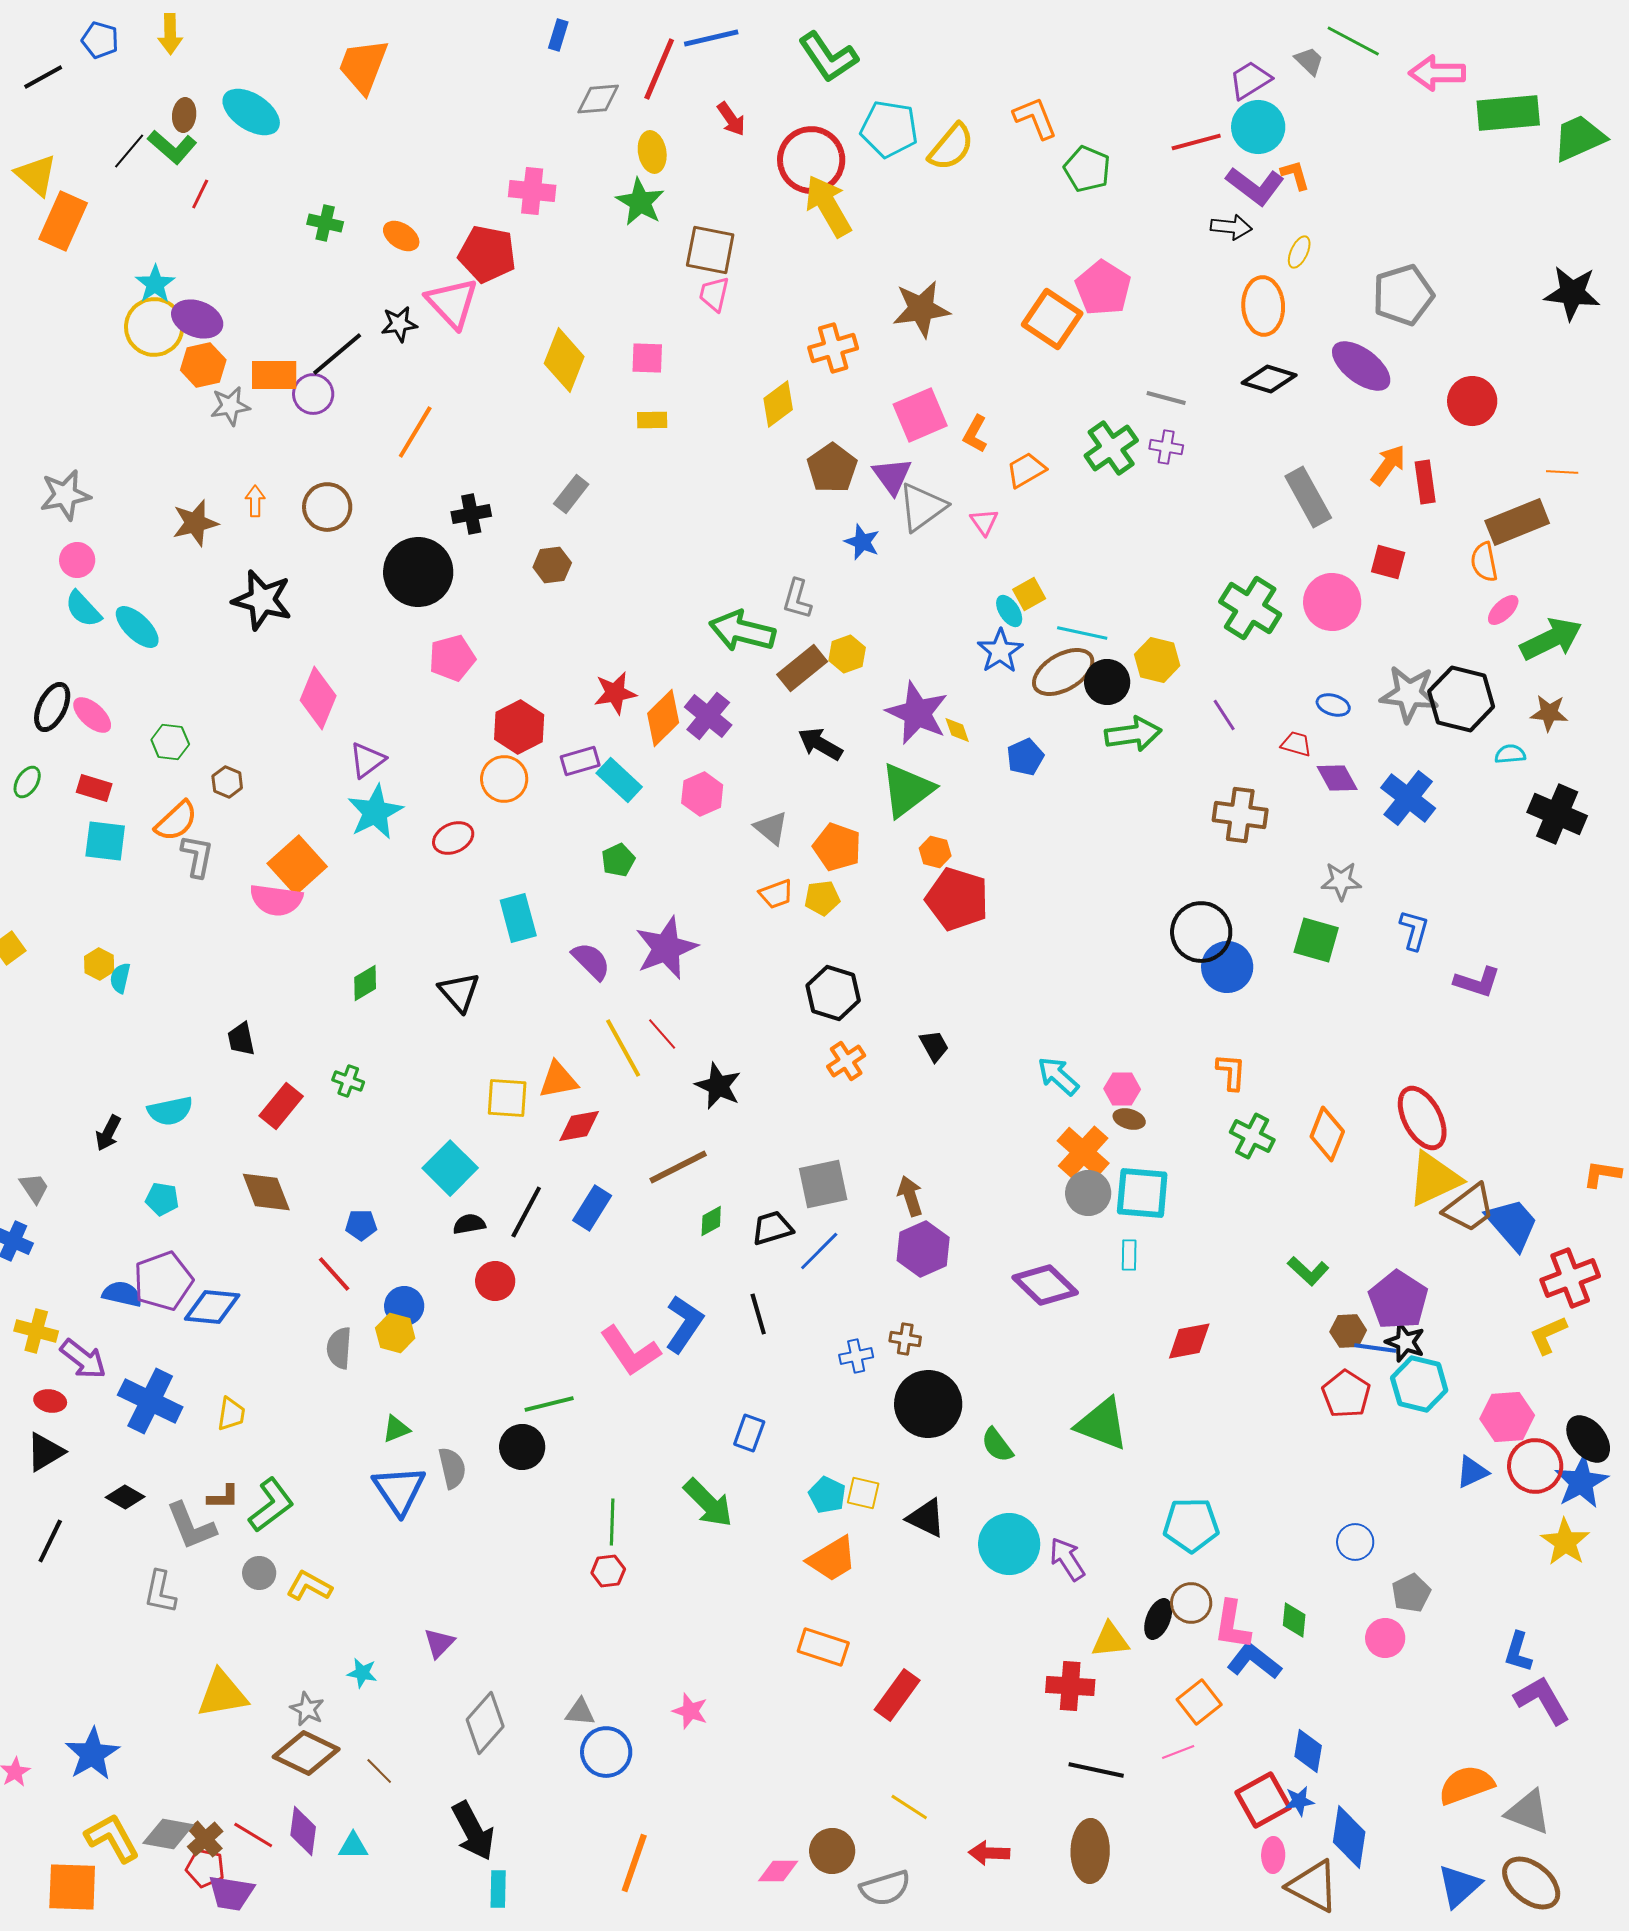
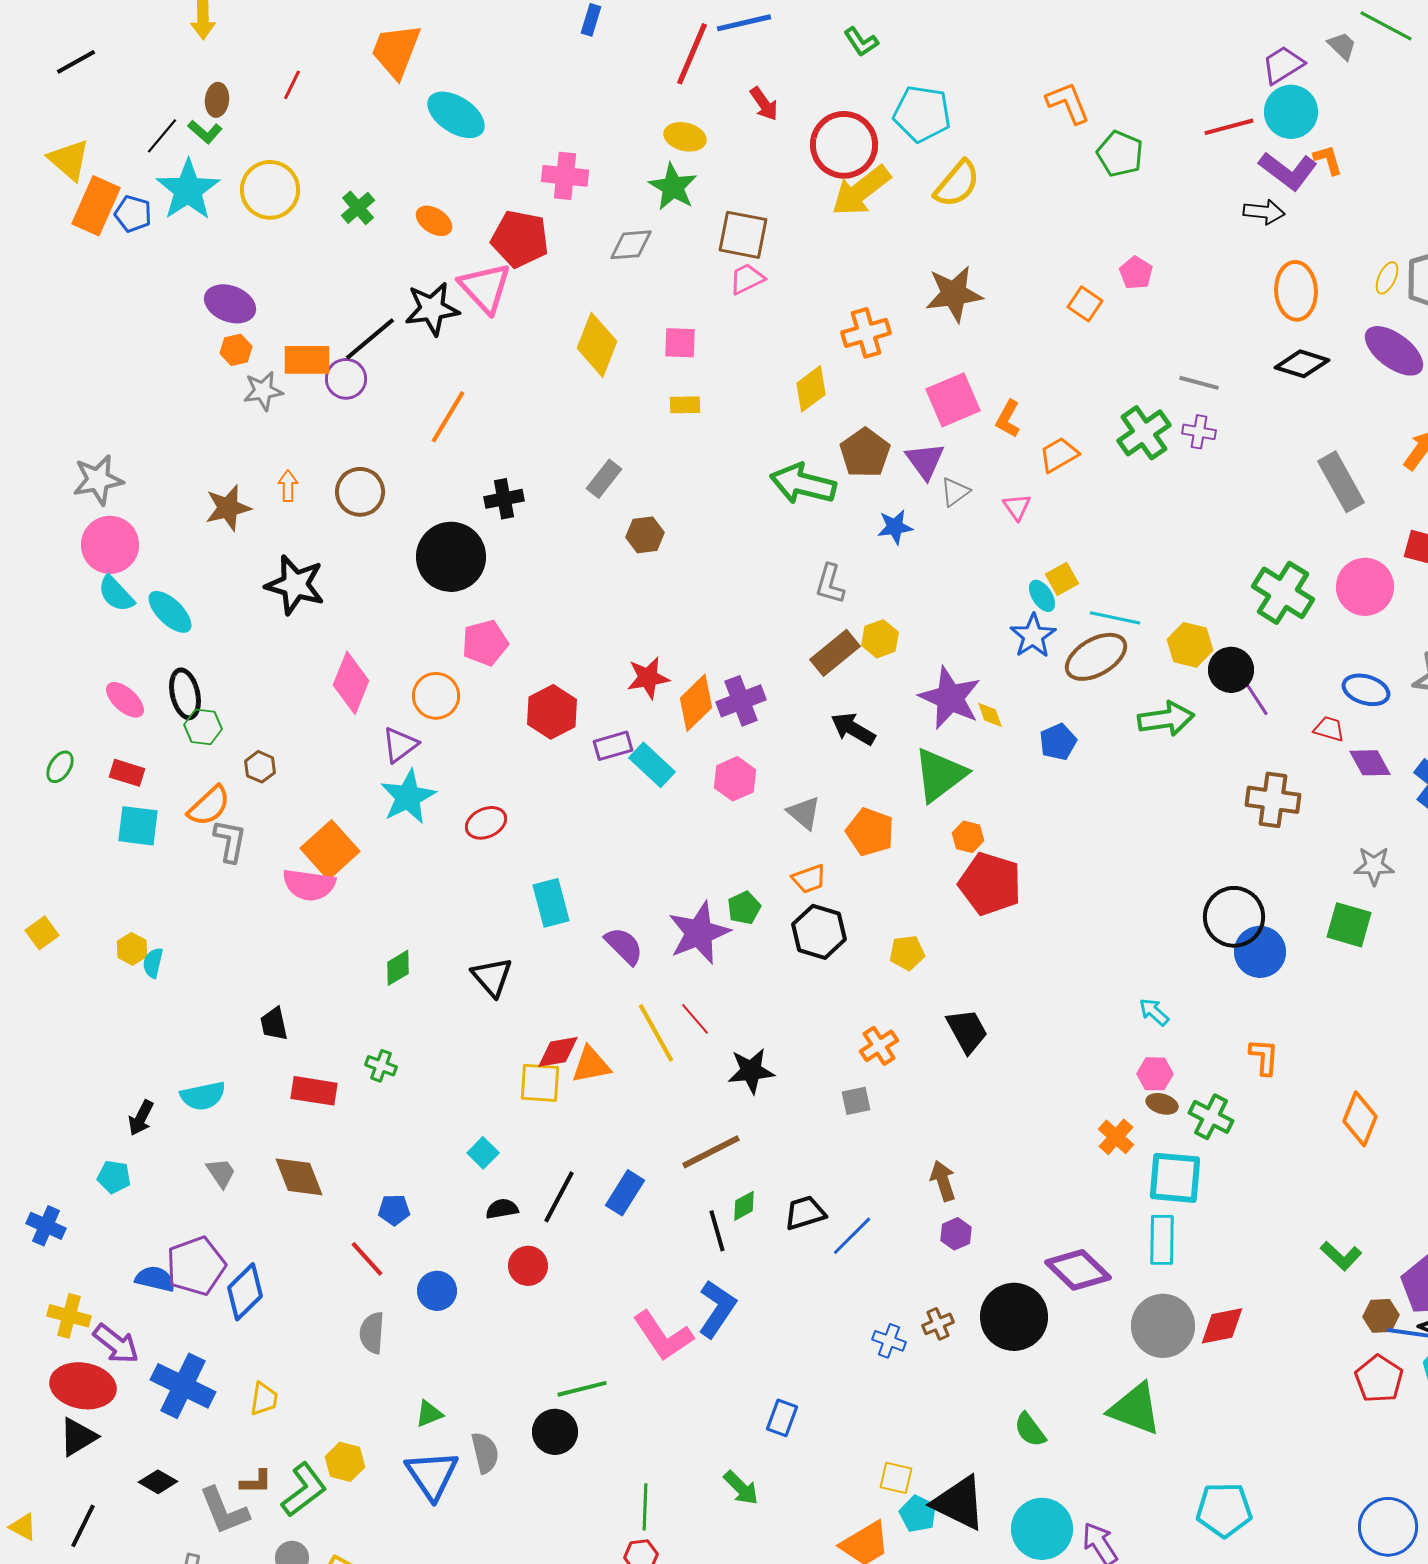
blue pentagon: (100, 40) -> (133, 214), moved
green L-shape: (828, 57) -> (861, 42), size x0.6
gray diamond: (598, 99) -> (631, 245), moved
cyan ellipse: (251, 112) -> (456, 115), moved
green L-shape: (172, 147) -> (205, 132), size x0.7
yellow semicircle: (951, 147) -> (957, 184), moved
yellow ellipse: (652, 152) -> (685, 137), turned -66
red line: (200, 194) -> (292, 85), moved
yellow arrow: (828, 206) -> (861, 191), turned -98
green cross: (325, 223) -> (358, 208), turned 36
yellow ellipse: (1299, 252) -> (1387, 278), moved
cyan star: (155, 284) -> (188, 190), moved, size x1.6
pink pentagon: (1103, 288) -> (1136, 273), size x0.6
pink trapezoid: (714, 294) -> (747, 279), turned 51
orange square: (1052, 319) -> (1085, 304), size x0.6
black star: (399, 324) -> (432, 309), size x1.5
yellow circle: (154, 327) -> (270, 190), moved
orange hexagon: (203, 365) -> (236, 350), size x0.7
gray triangle: (922, 507) -> (955, 492), size x0.6
blue star: (862, 542) -> (895, 527), turned -30
pink circle: (77, 560) -> (110, 545), size x1.6
brown hexagon: (552, 565) -> (645, 535), moved
green arrow: (742, 631) -> (803, 484), moved
black circle: (1107, 682) -> (1231, 670), moved
blue ellipse: (1333, 705) -> (1366, 690), size x1.4
black ellipse: (52, 707) -> (185, 694), moved, turned -39
purple cross: (708, 716) -> (741, 701), turned 30
orange circle: (504, 779) -> (436, 696), moved
green pentagon: (618, 860) -> (744, 908), moved
yellow pentagon: (822, 898) -> (907, 953), moved
black hexagon: (833, 993) -> (819, 932), moved
black trapezoid: (934, 1046) -> (967, 1031), size x1.4
cyan arrow: (1058, 1076) -> (1154, 1012), moved, size x0.7
black star: (718, 1086) -> (751, 1071), turned -30
red rectangle: (281, 1106) -> (314, 1091), turned 60
red diamond: (579, 1126) -> (558, 1052), moved
green cross: (1252, 1136) -> (1211, 1117), moved
orange cross: (1083, 1152) -> (1116, 1137), size x0.7
cyan square: (450, 1168) -> (483, 1153), size x0.6
gray square: (823, 1184) -> (856, 1101), moved, size x0.6
gray trapezoid: (34, 1188) -> (221, 1173), moved
gray circle: (1088, 1193) -> (1163, 1326), moved, size x1.4
cyan pentagon: (162, 1199) -> (114, 1177), moved
purple hexagon: (923, 1249) -> (956, 1234), size x0.6
cyan rectangle: (1129, 1255) -> (1162, 1240), size x1.6
blue diamond: (212, 1307) -> (245, 1292), turned -50
black line: (758, 1314) -> (717, 1231), moved
yellow hexagon: (395, 1333) -> (345, 1462), moved
brown cross: (905, 1339) -> (938, 1324), turned -32
blue cross: (856, 1356) -> (889, 1341), turned 32
red ellipse: (50, 1401) -> (83, 1386), size x2.0
black circle: (928, 1404) -> (1014, 1317), moved
cyan pentagon: (827, 1495) -> (918, 1514), moved
green arrow: (708, 1503) -> (741, 1488), size x0.7
black triangle: (926, 1518) -> (959, 1503), size x1.4
blue circle: (1355, 1542) -> (1388, 1527), size x1.6

